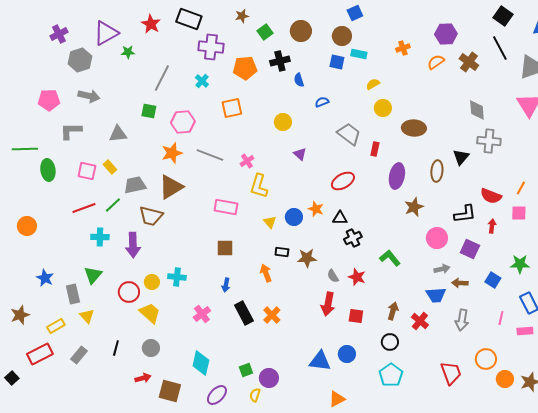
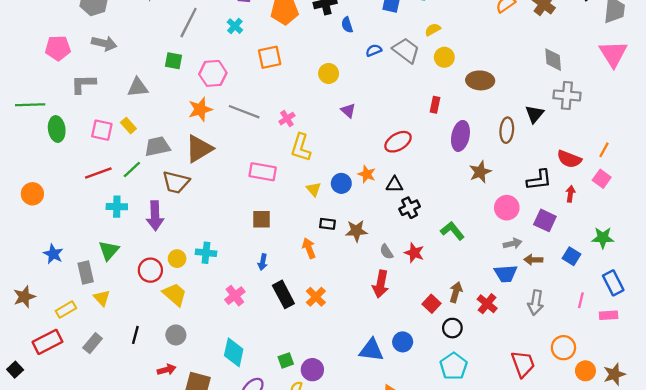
gray trapezoid: (349, 134) -> (406, 50), moved
pink square: (519, 213) -> (602, 179), turned 35
red square: (356, 316) -> (432, 304), moved, turned 35

